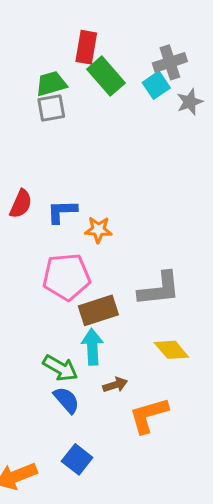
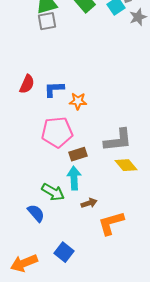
brown rectangle: (98, 310) -> (78, 154), size x0.7
yellow diamond: (171, 350) -> (126, 165), moved
blue semicircle: (66, 400) -> (36, 213), moved

